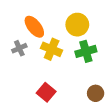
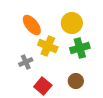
gray cross: (19, 48) -> (26, 62), moved
brown circle: (96, 93) -> (76, 81), moved

